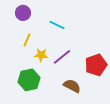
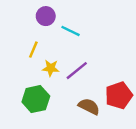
purple circle: (23, 13) -> (46, 16), moved
red pentagon: (96, 65) -> (119, 95), moved

